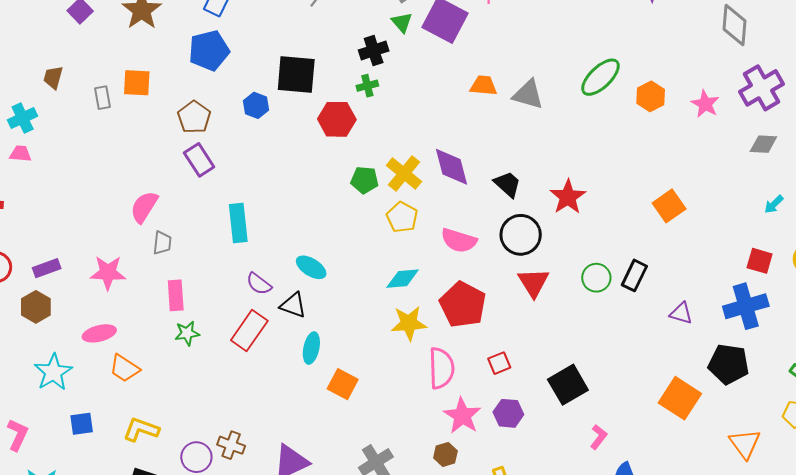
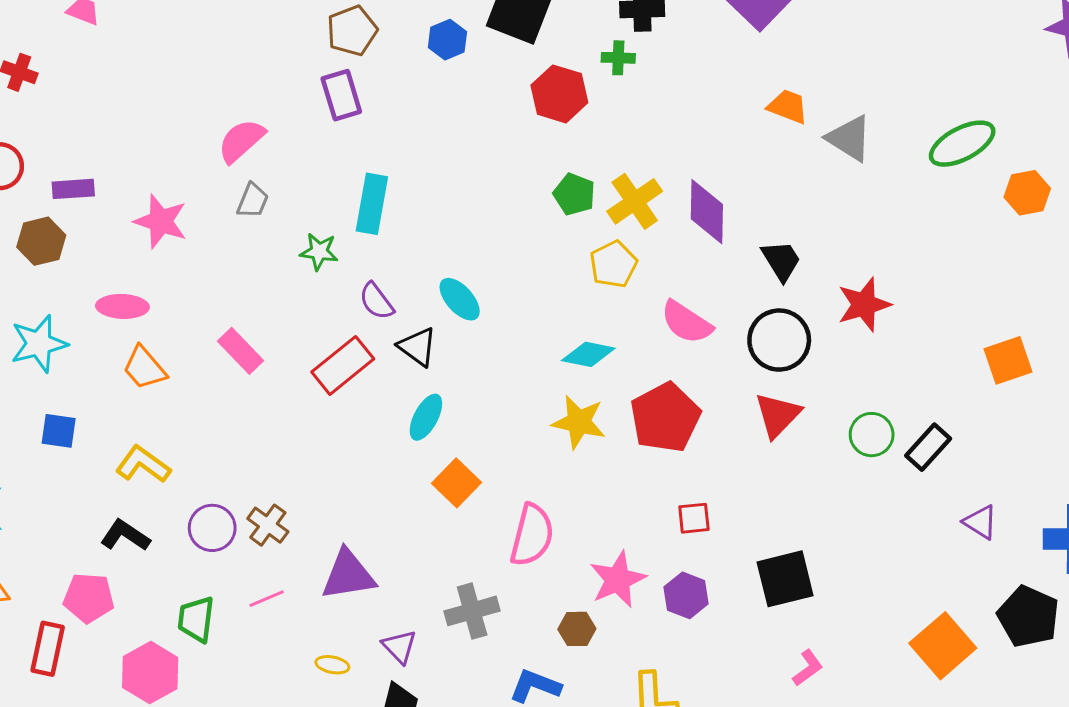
pink rectangle: (176, 295) -> (240, 351), moved, turned -56
green star: (187, 333) -> (319, 252), moved
pink semicircle: (441, 368) -> (532, 535), moved

